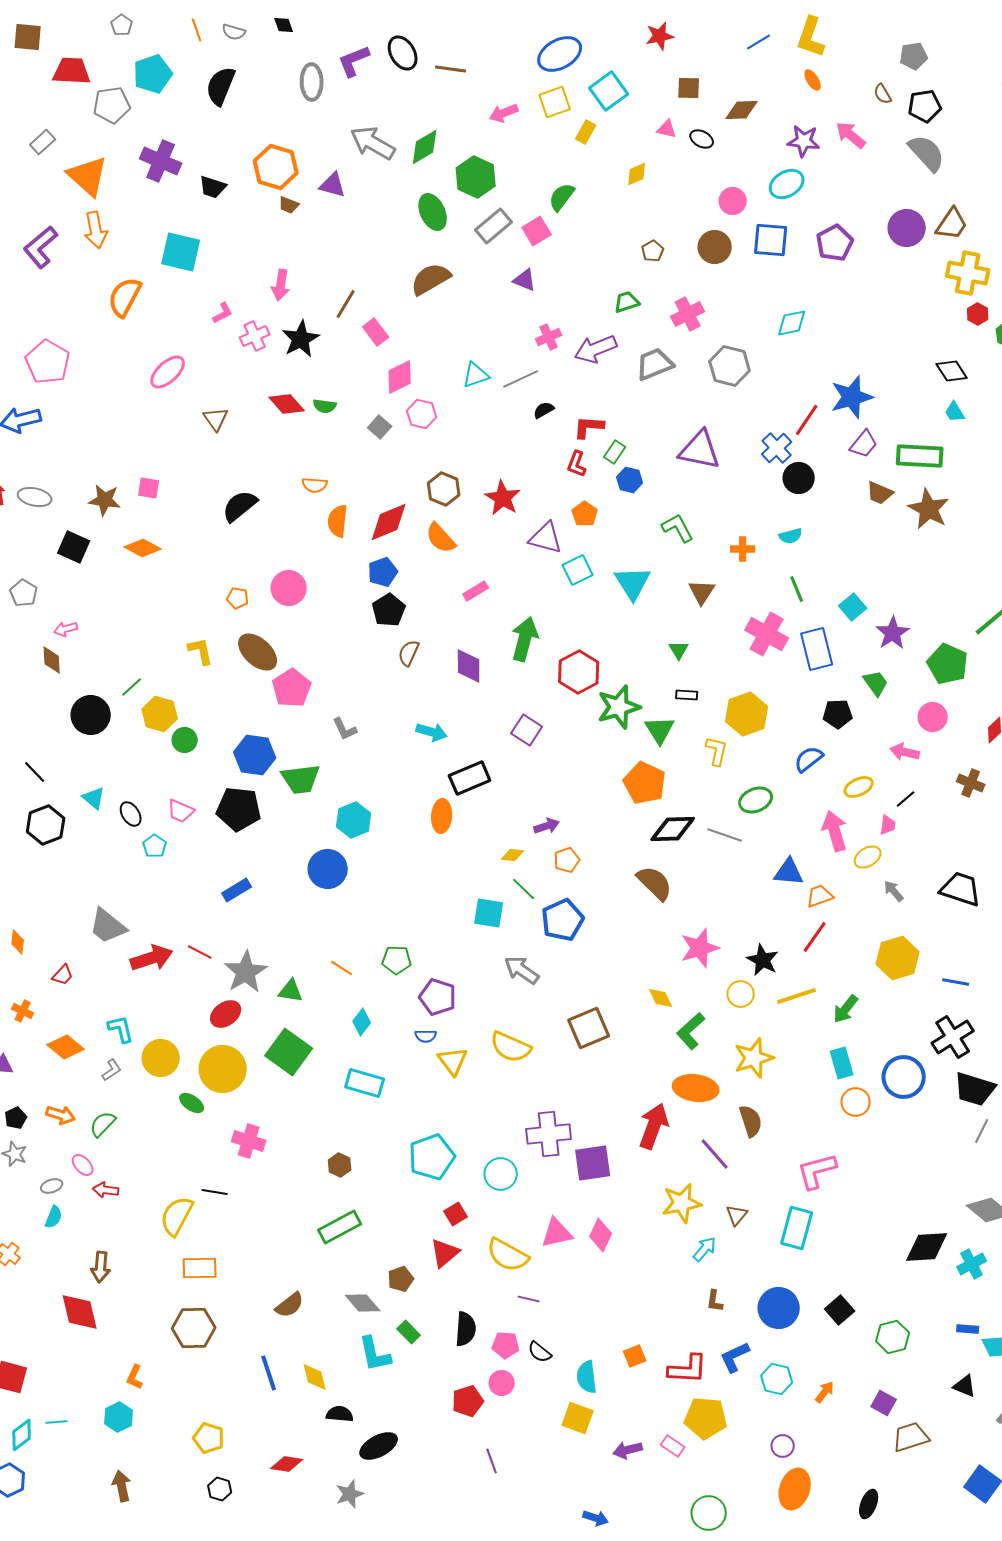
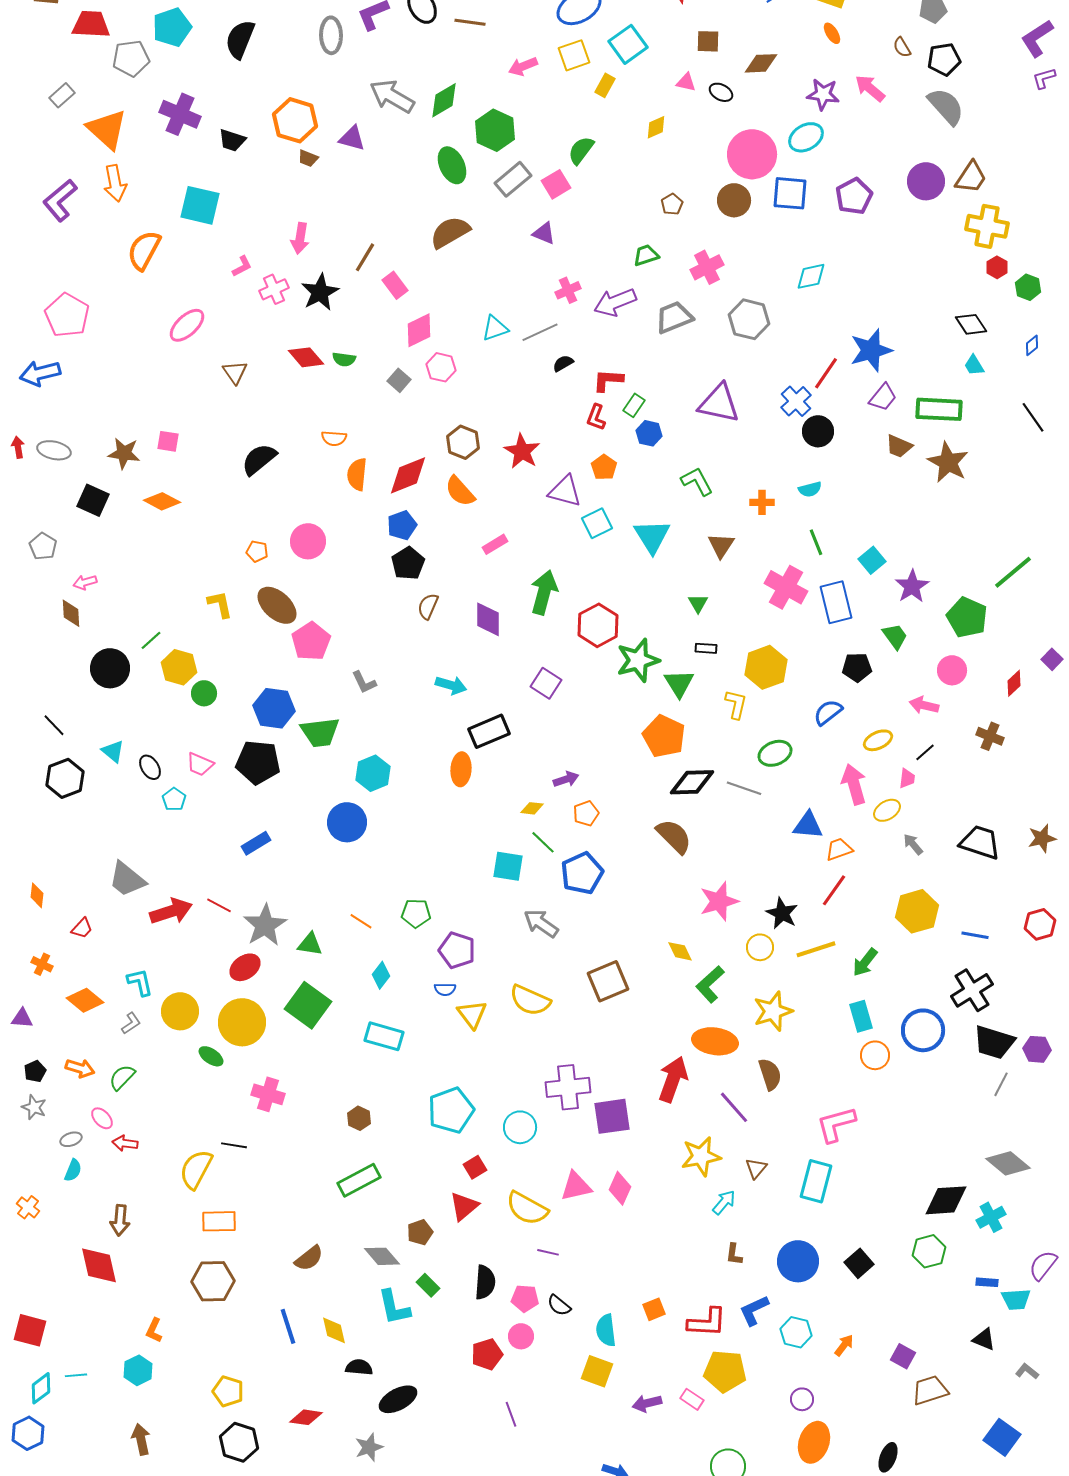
pink circle: (733, 201) -> (752, 154), size x1.8
green hexagon: (893, 1337) -> (929, 1251), moved
black hexagon: (220, 1489) -> (239, 1442), size x1.6

